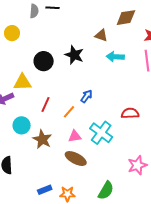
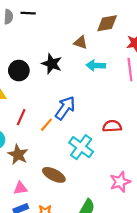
blue arrow: (86, 96) -> (65, 108), size x1.6
pink triangle: (75, 136) -> (20, 188), moved

